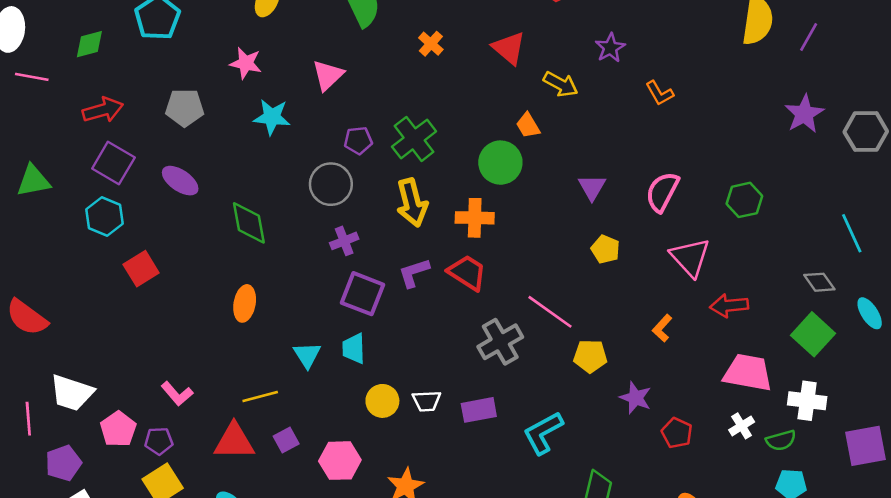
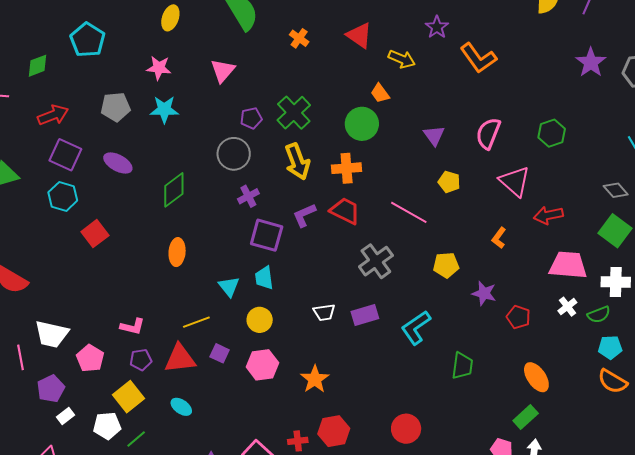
orange L-shape: (660, 93) -> (478, 58), size x1.6
cyan star: (272, 117) -> (164, 109), moved
green diamond: (249, 223) -> (174, 190), turned 69
pink line: (550, 312) -> (409, 212), moved
pink L-shape: (177, 394) -> (132, 327), turned -30
yellow circle: (382, 401) -> (260, 320), moved
purple square: (286, 440) -> (220, 353), turned -30
purple pentagon: (159, 441) -> (141, 360), moved

